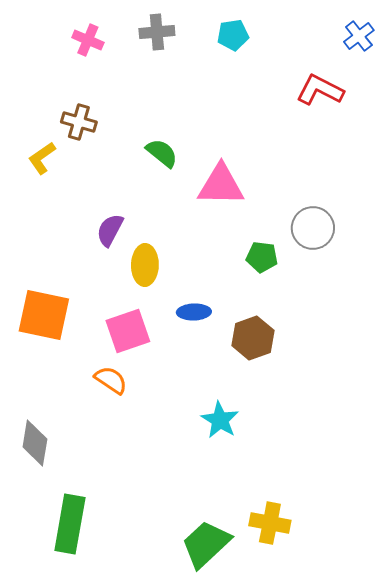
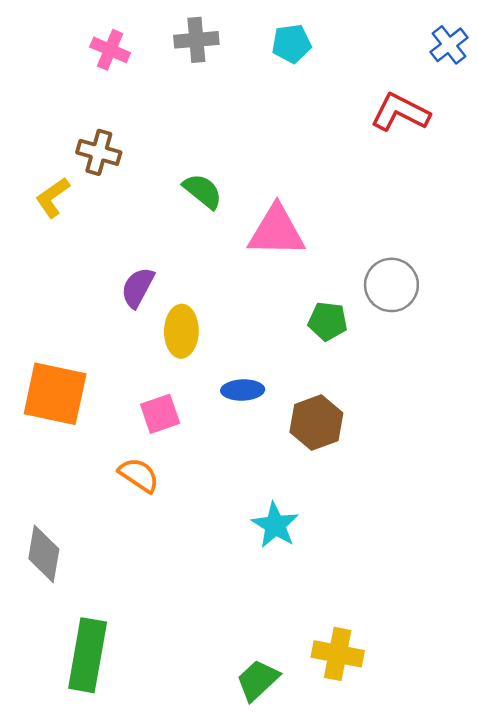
pink square: (128, 331) -> (160, 414), size x0.7
green trapezoid: (206, 544) -> (258, 680), size x0.7

